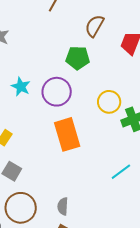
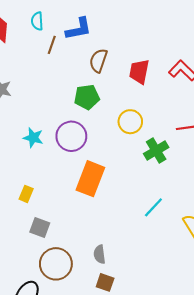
yellow circle: (109, 102) -> (130, 122), moved
orange rectangle: (67, 134) -> (90, 179), turned 48

